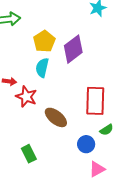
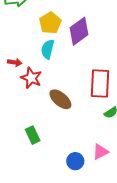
blue circle: (86, 144) -> (75, 161), moved

